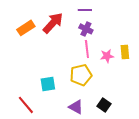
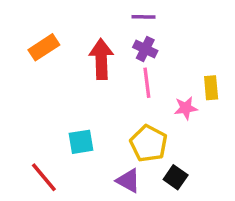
red arrow: (53, 23) -> (101, 59), moved, turned -45
pink star: (107, 56) -> (186, 108), moved
yellow pentagon: (81, 75) -> (149, 144), moved, turned -30

